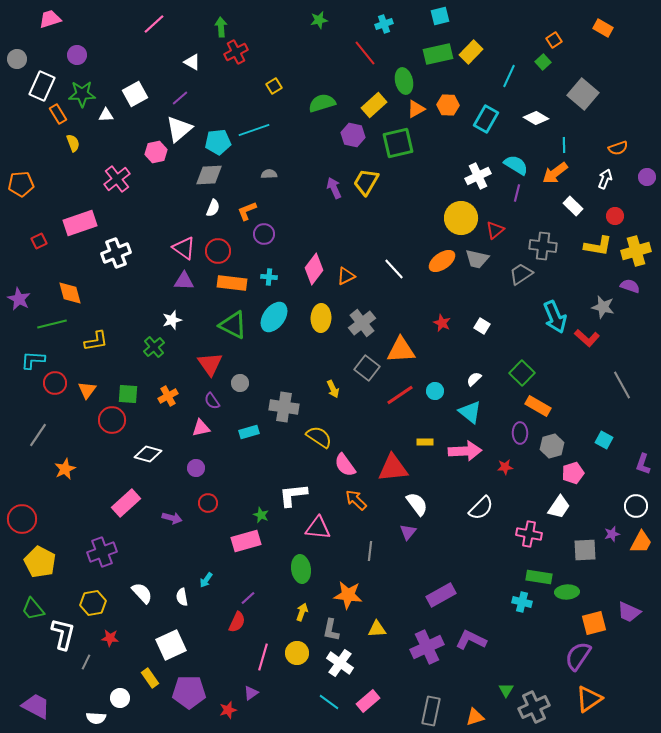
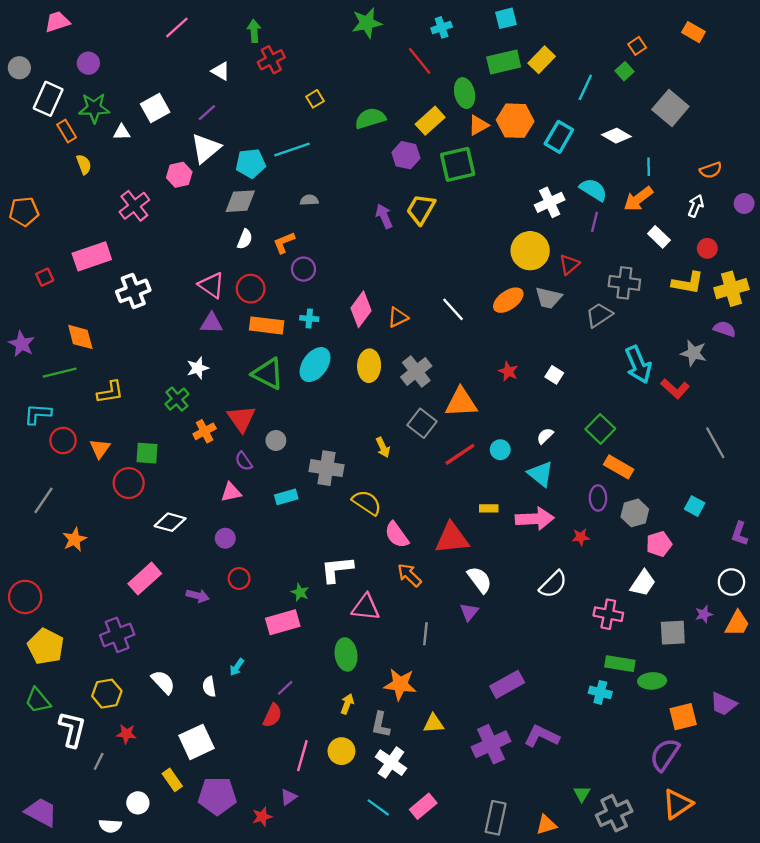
green star: (319, 20) -> (367, 23), size x1.5
orange hexagon: (448, 105) -> (515, 121), size x1.4
orange cross: (168, 396) -> (205, 431), moved

